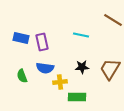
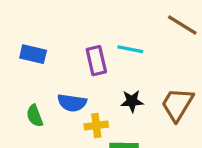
purple rectangle: (42, 42) -> (96, 61), moved

